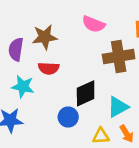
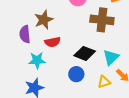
brown cross: (119, 56) -> (102, 20), turned 30
black diamond: (86, 93) -> (85, 53), turned 60

